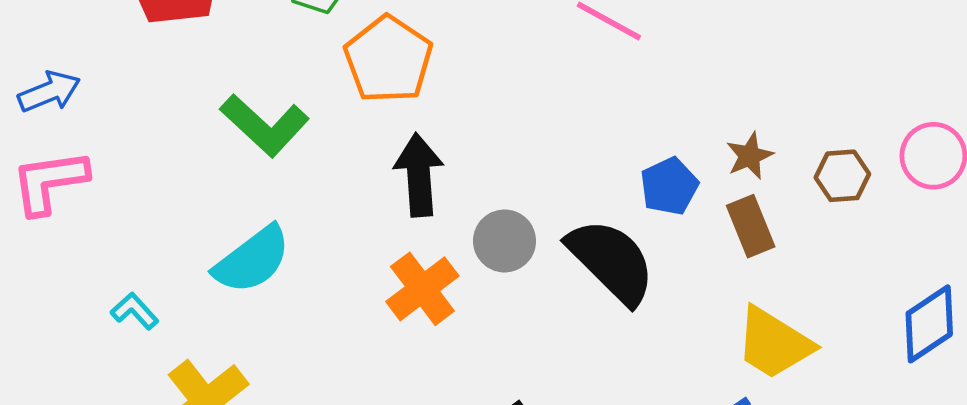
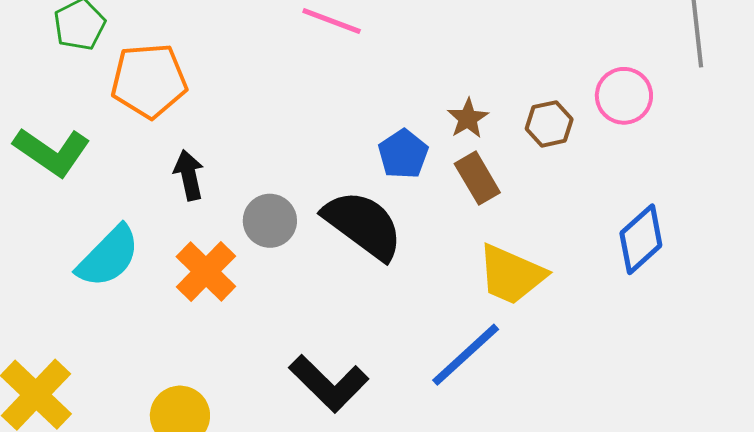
orange pentagon: (388, 59) -> (149, 81), turned -30
black arrow: (419, 175) -> (189, 175), size x0.7
cyan semicircle: (252, 260) -> (108, 257), moved

